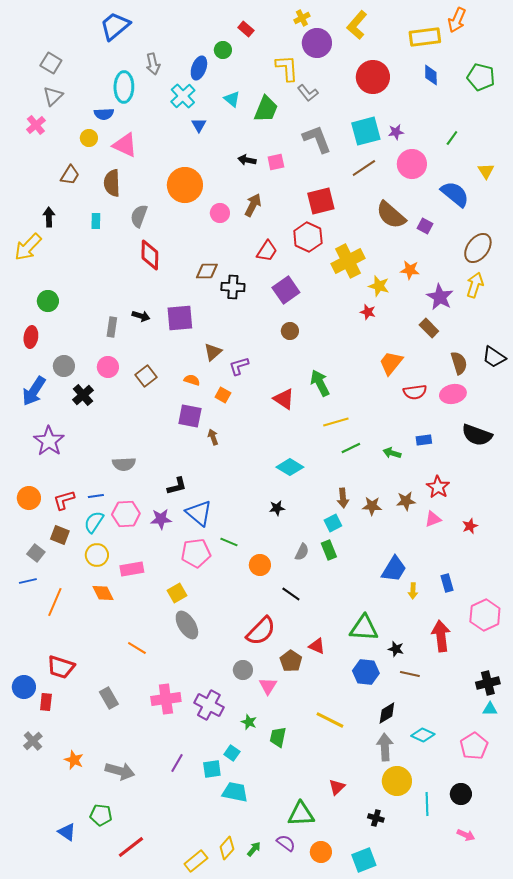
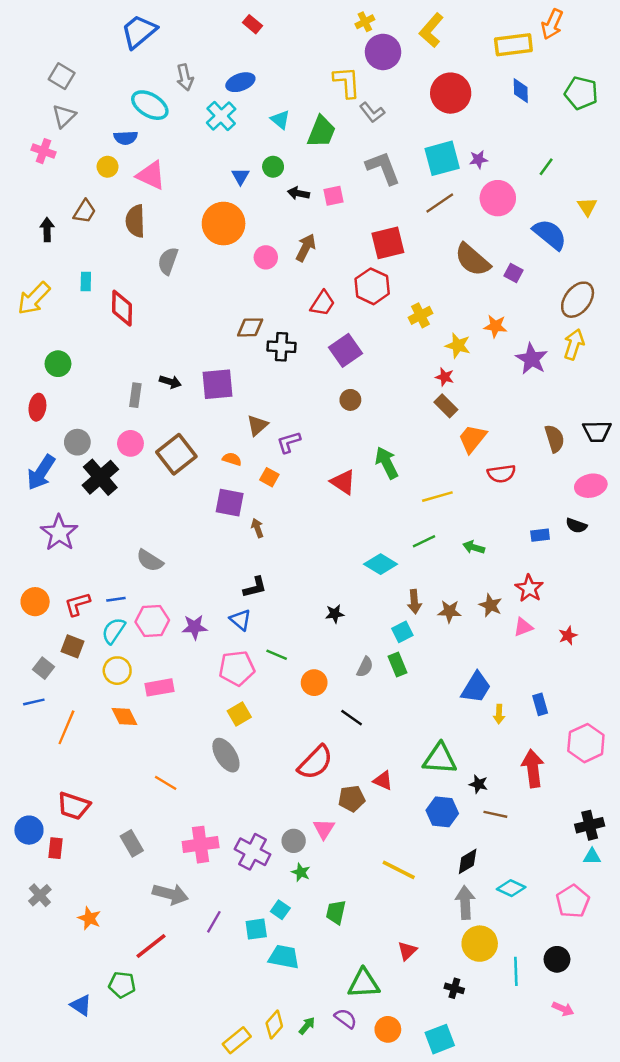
red rectangle: (246, 29) -> (253, 24), moved
green circle: (223, 50) -> (273, 167), moved
blue ellipse: (199, 68) -> (240, 82), turned 50
cyan ellipse: (124, 87) -> (150, 105), turned -60
pink cross: (36, 125) -> (43, 151), turned -30
blue triangle: (199, 125) -> (240, 176), moved
black arrow: (49, 217) -> (47, 230), moved
cyan rectangle: (96, 221) -> (86, 282), moved
red diamond: (150, 255) -> (122, 308), moved
yellow cross: (348, 261) -> (420, 315), size x0.6
brown rectangle: (429, 328) -> (446, 406), moved
black trapezoid: (494, 357) -> (597, 431), turned -35
brown square: (146, 376) -> (176, 454), size x1.5
pink ellipse: (453, 394) -> (591, 486), moved
black cross: (83, 395) -> (100, 477), size x1.4
yellow line: (336, 422) -> (437, 497), moved
black semicircle: (477, 435) -> (576, 526), size x0.6
blue rectangle: (424, 440) -> (540, 535), moved
gray semicircle: (124, 464) -> (150, 561), turned 35
cyan diamond: (290, 467) -> (381, 564), moved
black L-shape: (177, 486) -> (255, 587), moved
brown star: (406, 501) -> (491, 605), turned 30
blue triangle: (199, 513) -> (240, 620), size x0.7
yellow square: (177, 593) -> (239, 714), moved
brown pentagon: (291, 661) -> (352, 799), turned 30
gray circle: (243, 670) -> (294, 841), moved
green trapezoid: (278, 737) -> (336, 912), moved
gray arrow: (120, 771) -> (170, 894), moved
red line: (131, 847) -> (151, 946), moved

